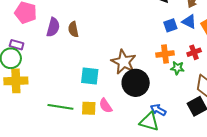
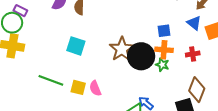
blue square: (170, 25) -> (164, 31), moved
green star: (177, 68) -> (162, 65), moved
cyan square: (90, 76) -> (76, 46), moved
black circle: (136, 83) -> (141, 56), moved

